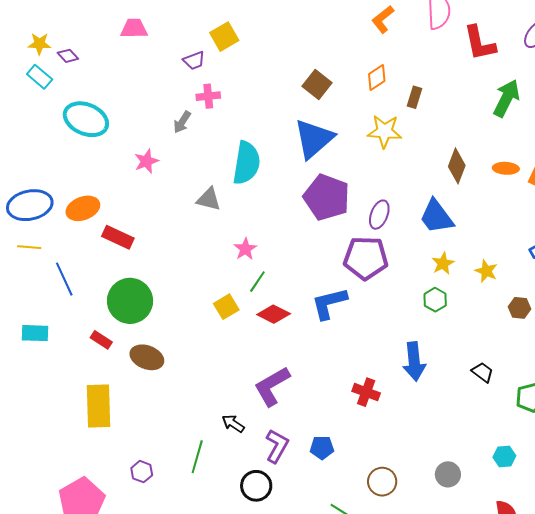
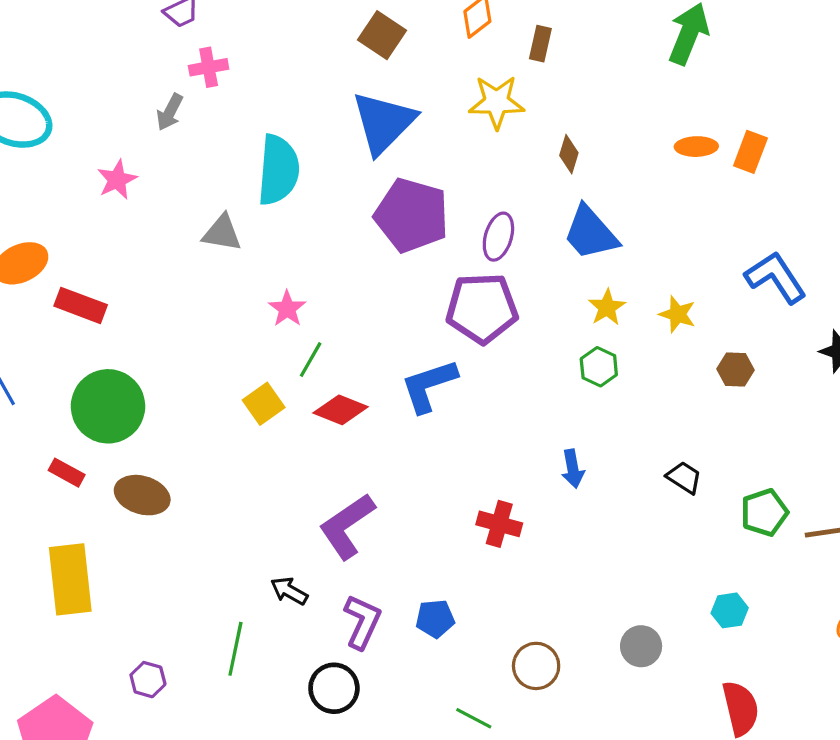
brown diamond: (457, 166) -> (569, 154), moved, size x0.7
blue arrow: (414, 361) -> (573, 469), size x0.6

